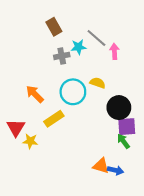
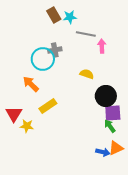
brown rectangle: (54, 27) -> (54, 15), moved
gray line: (96, 38) -> (86, 34), turned -30
cyan star: (79, 47) -> (70, 17), moved
cyan circle: (73, 92) -> (43, 59), moved
orange triangle: (101, 166) -> (116, 148), moved, turned -42

